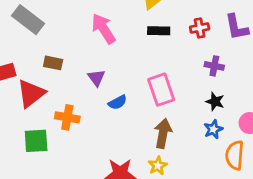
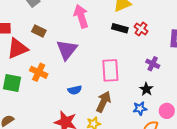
red cross: (200, 28) -> (141, 29), moved, turned 32
purple triangle: (96, 78) -> (67, 50), size x1.6
blue semicircle: (118, 102) -> (75, 90), moved

